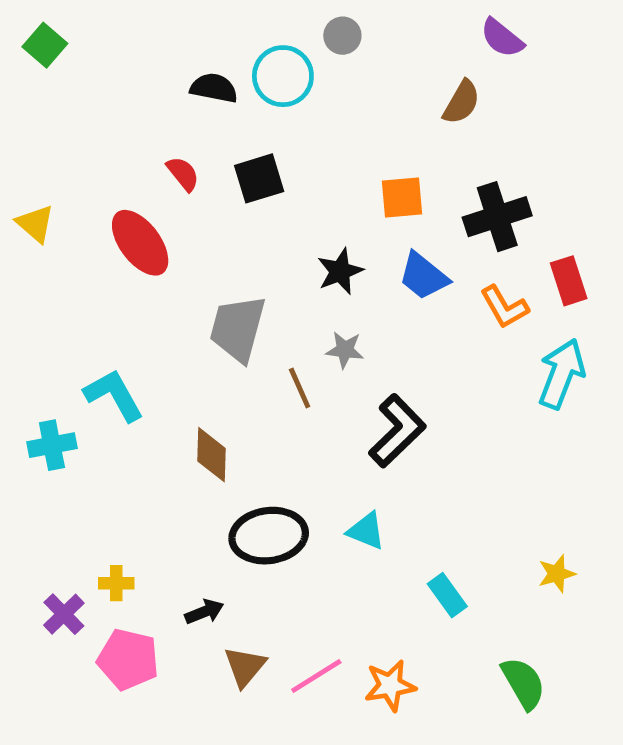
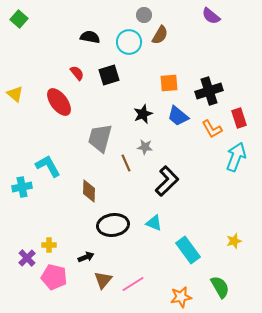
cyan circle: (283, 76) -> (129, 42), moved
brown semicircle: (461, 102) -> (160, 35), moved
cyan rectangle: (447, 595) -> (188, 250), size x1.5
orange star: (390, 686) -> (181, 297), moved

